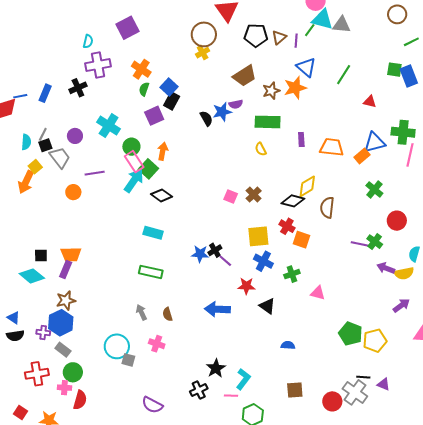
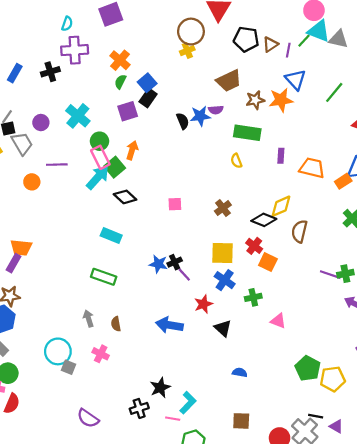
pink square: (231, 197) -> (175, 204), moved, turned -32
green cross: (375, 242) -> (345, 274), turned 35
red star: (246, 286) -> (203, 304), turned -30

